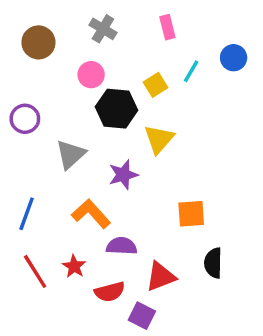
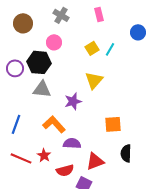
cyan line: (191, 71) -> (110, 49), moved
black hexagon: (117, 109) -> (39, 62), moved
gray triangle: (71, 154) -> (42, 89), turned 48
red line: (35, 271) -> (21, 158), turned -35

